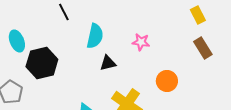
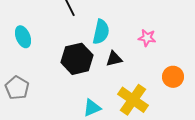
black hexagon: (42, 63) -> (77, 59), moved

